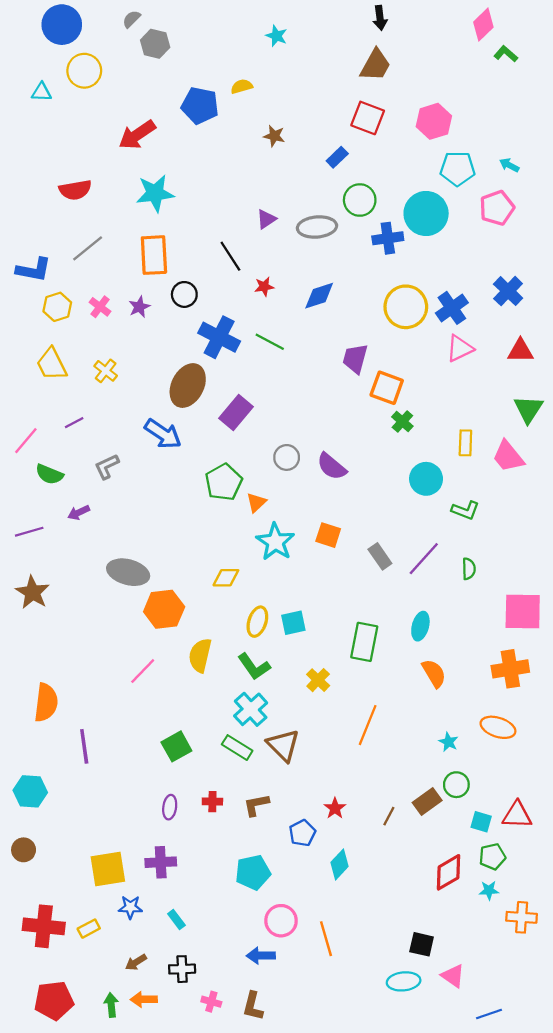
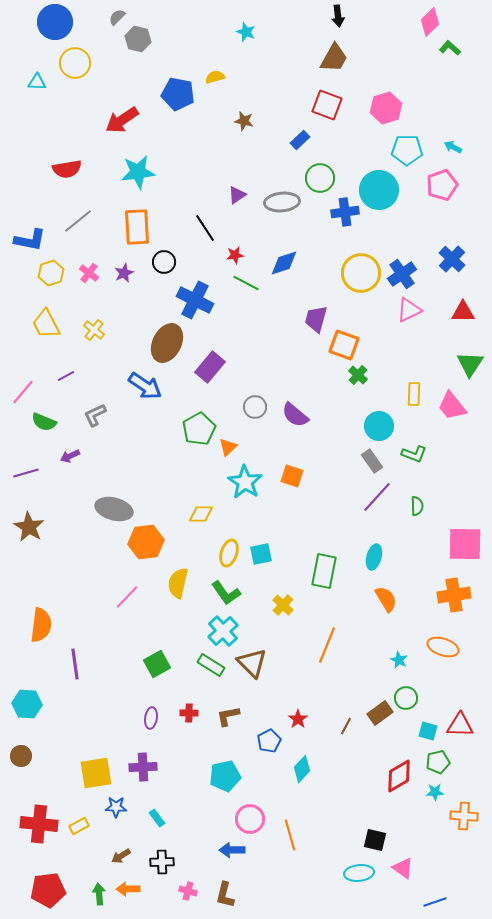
green line: (270, 342) -> (246, 283), moved
gray rectangle: (380, 556) -> (372, 461), moved

